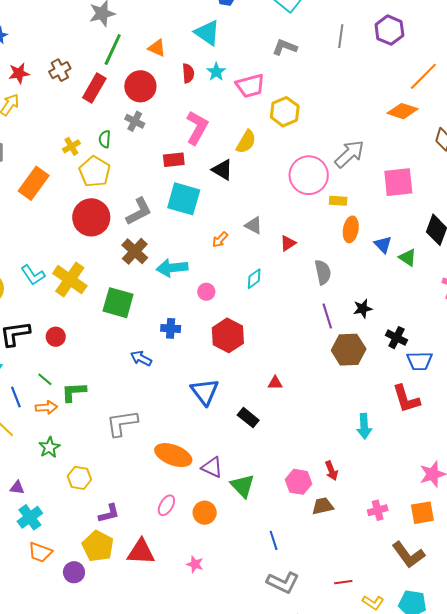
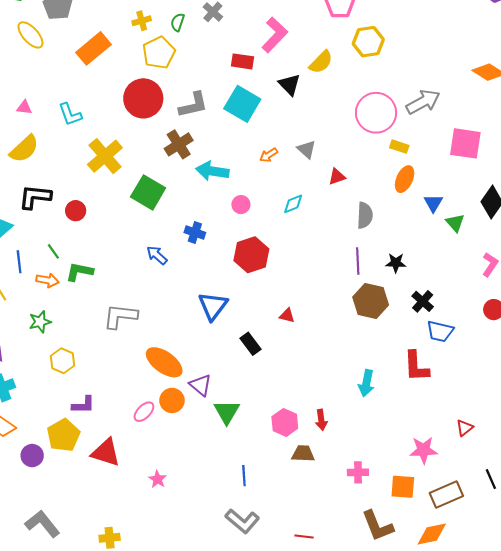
cyan L-shape: (33, 275) -> (70, 114), moved
orange circle: (205, 513) -> (172, 400), moved

